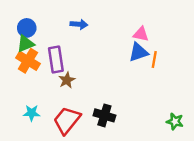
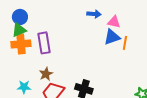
blue arrow: (79, 24) -> (94, 14), moved
orange cross: (28, 61) -> (21, 44), turned -36
brown star: (67, 80) -> (46, 74), moved

